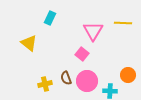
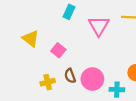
cyan rectangle: (50, 18) -> (69, 12), moved
pink square: (82, 54) -> (58, 50), moved

